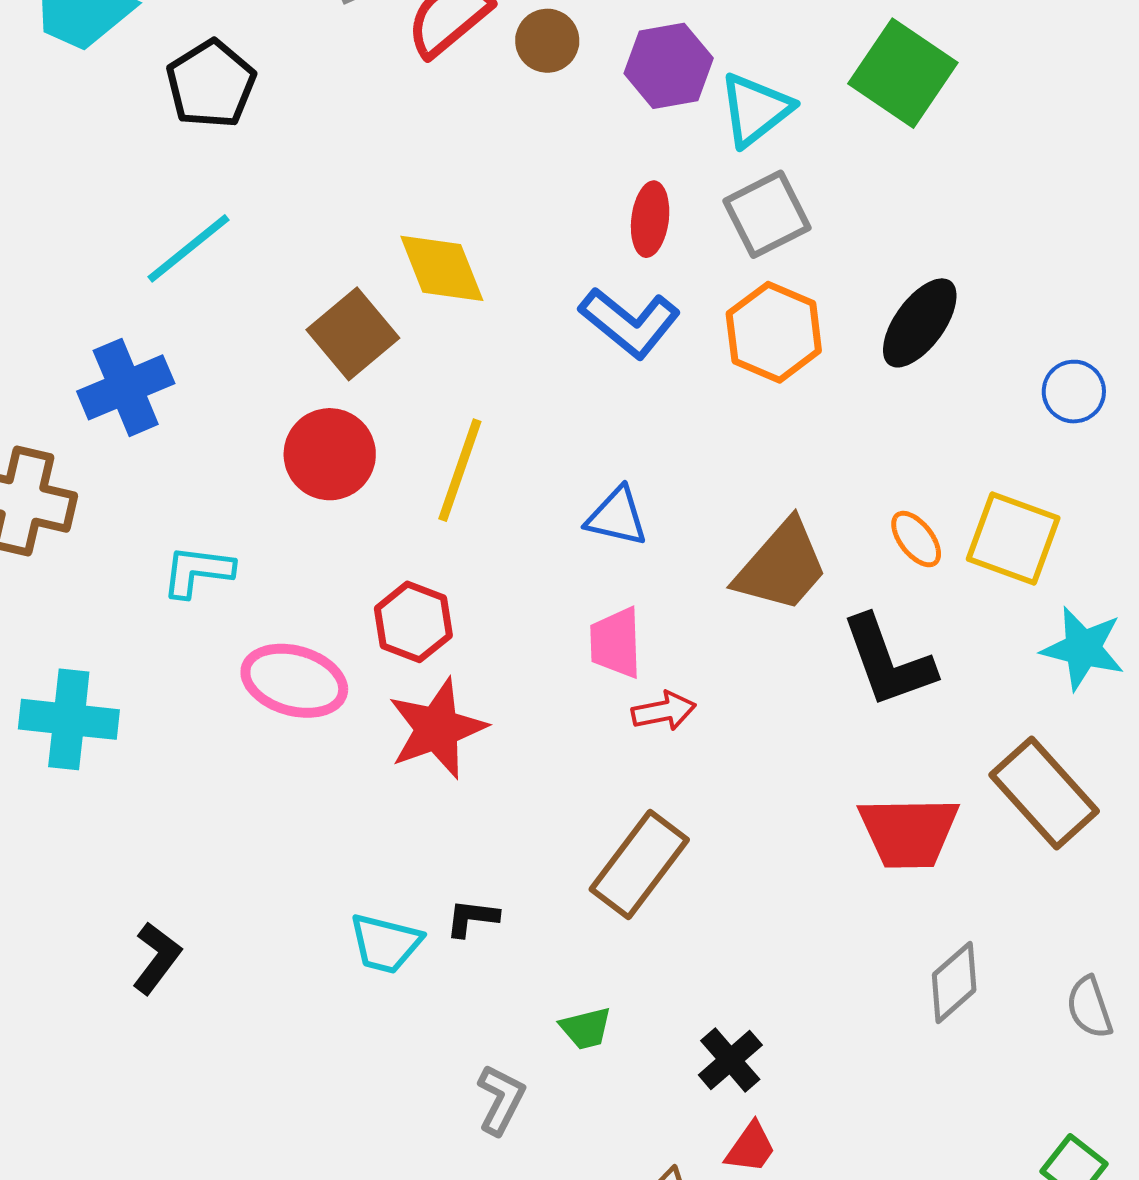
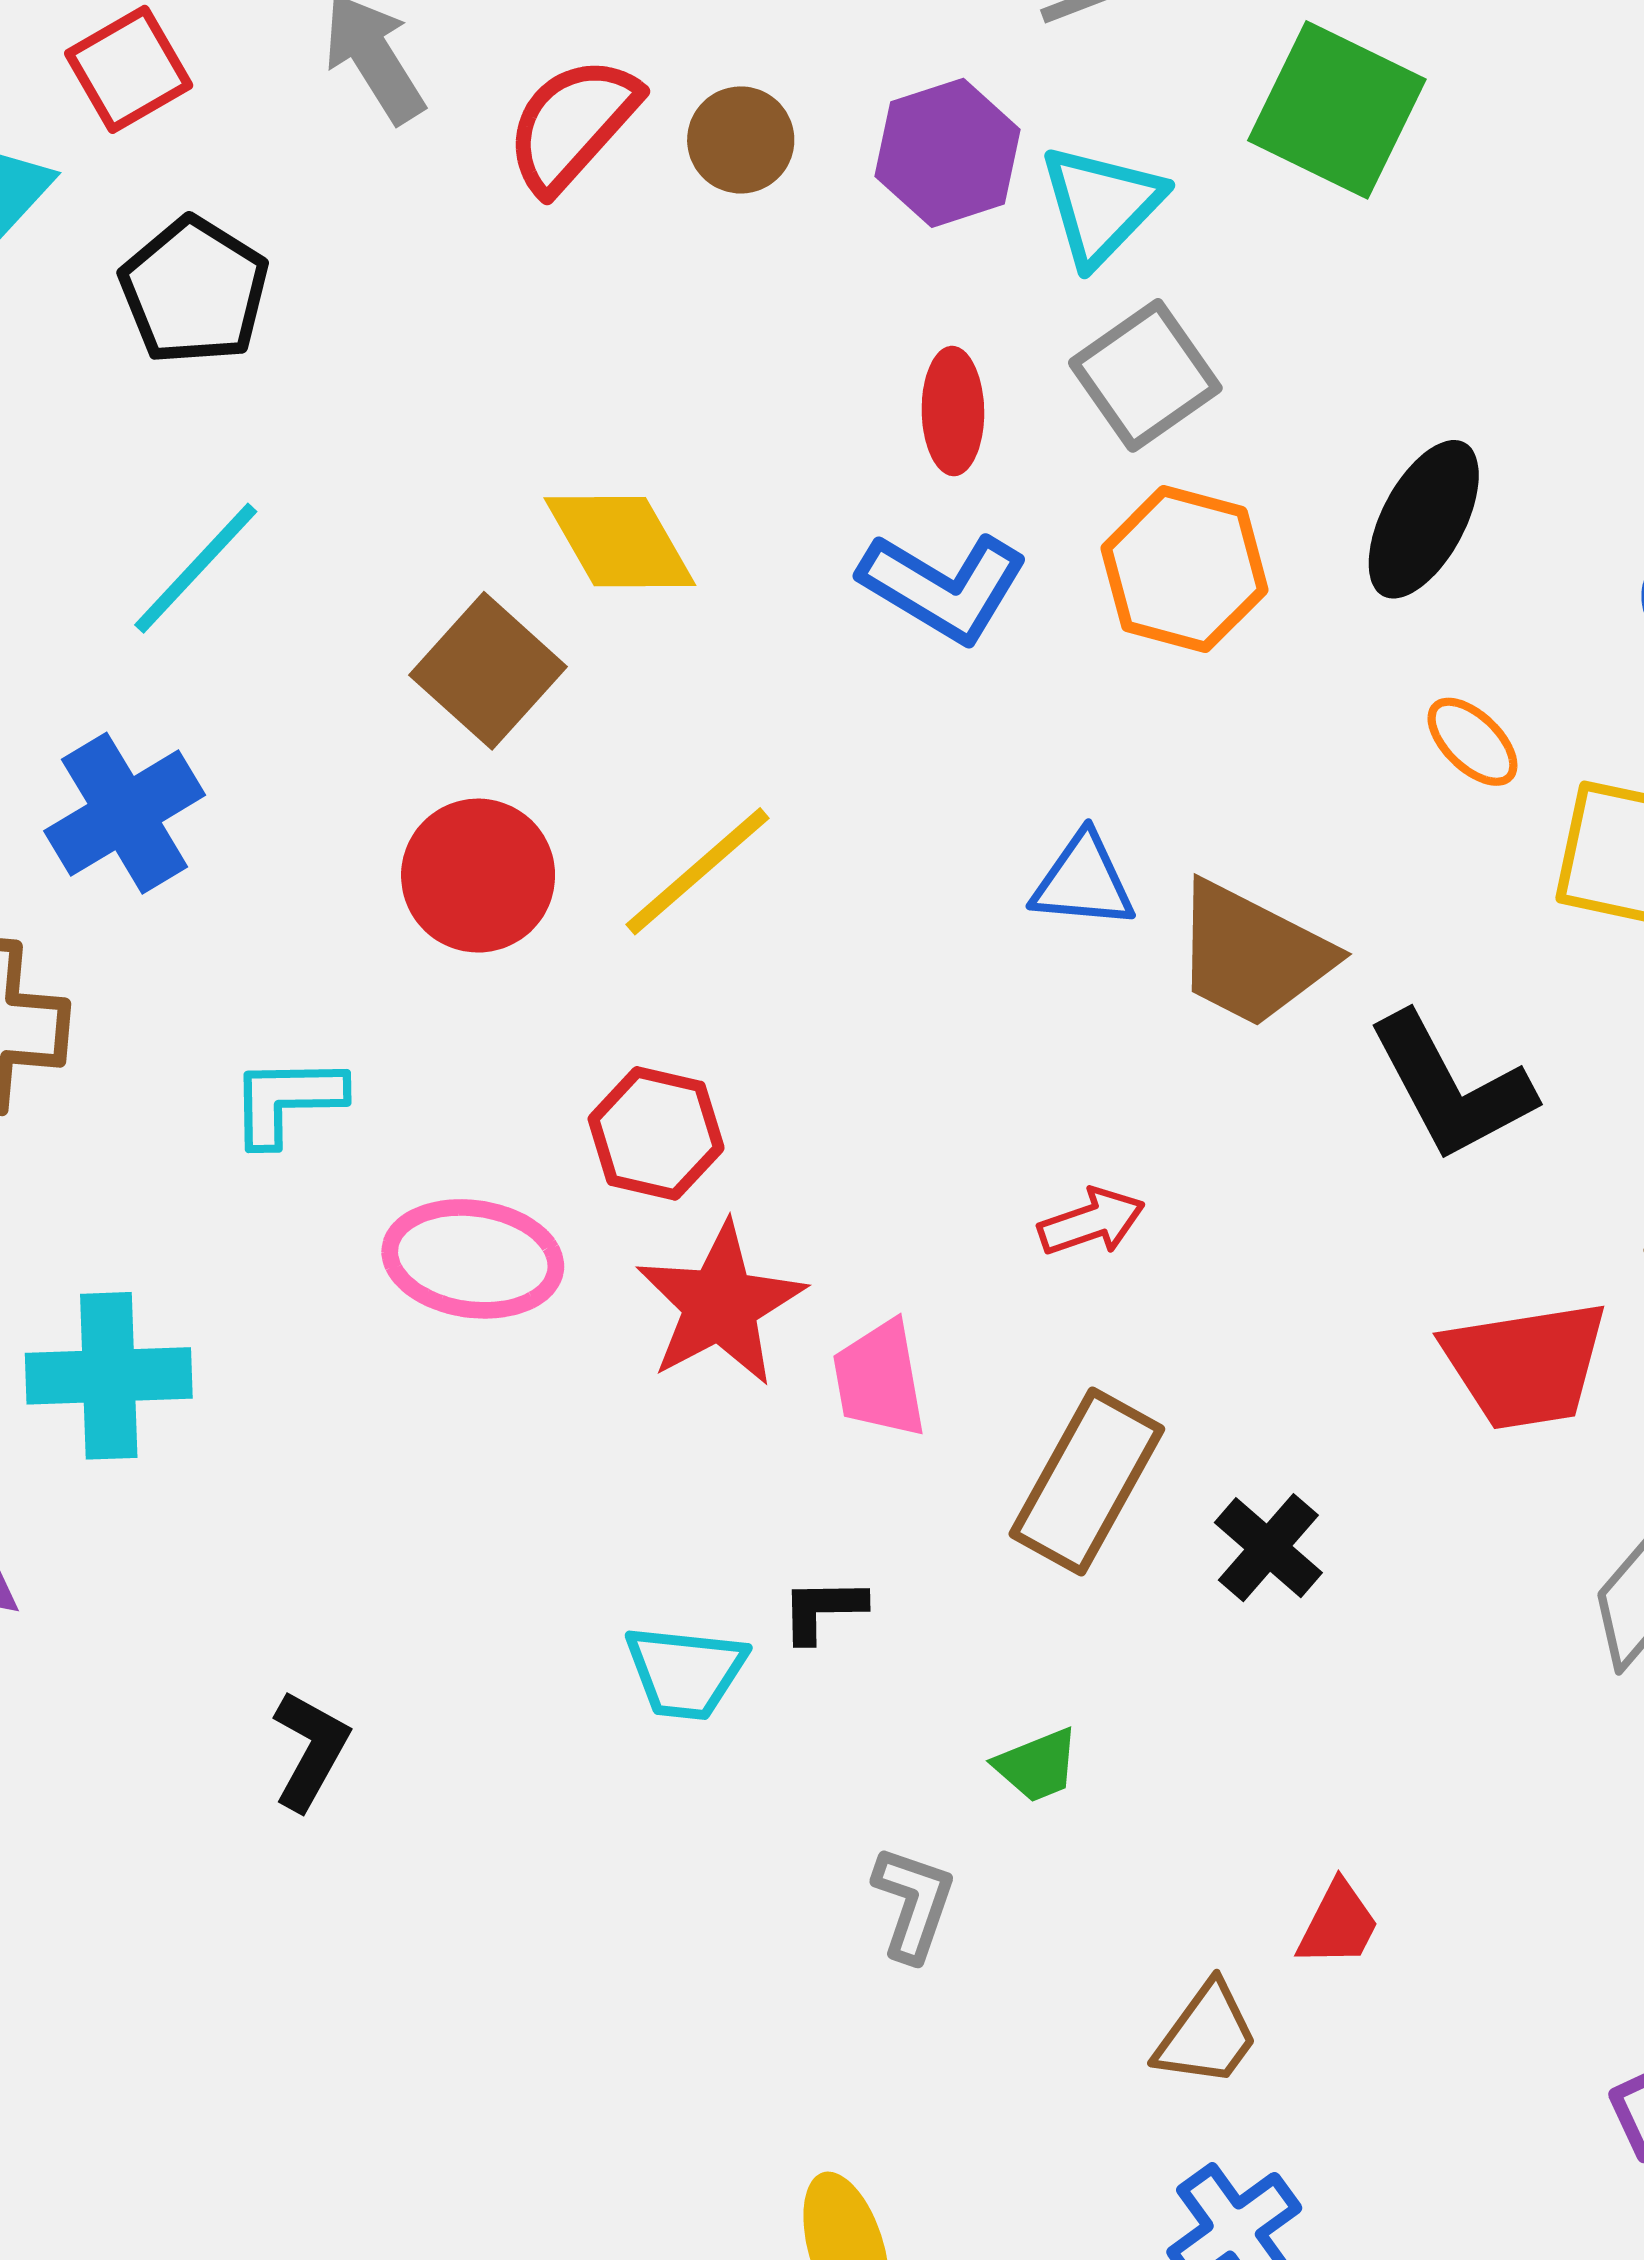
yellow line: (460, 470) -> (697, 871), turned 38
blue triangle: (617, 517) -> (1083, 881), moved
orange ellipse: (916, 539) -> (1472, 742), moved
brown trapezoid: (782, 566) -> (1252, 954), turned 84
pink trapezoid: (616, 643) -> (879, 1379), moved
black cross: (730, 1060) -> (1268, 1548), moved

